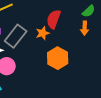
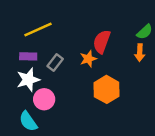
gray rectangle: (16, 36) -> (55, 62), size x0.6

